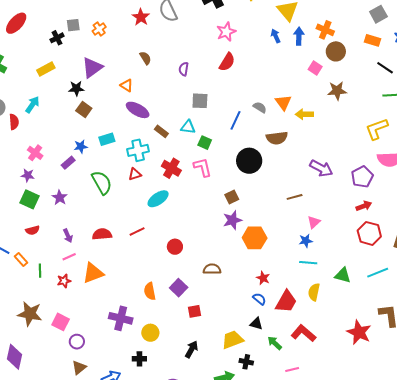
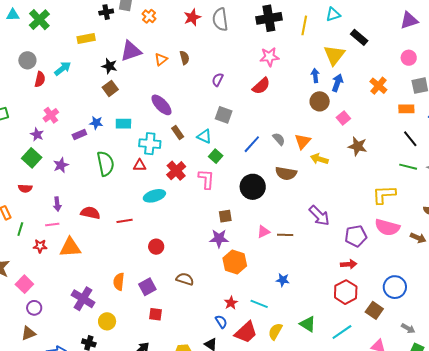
orange cross: (99, 29) -> (149, 16), turned -32
orange cross: (325, 30) -> (378, 86), moved
orange rectangle: (373, 40) -> (406, 109), turned -35
brown circle: (336, 51) -> (320, 101), moved
orange triangle: (127, 85) -> (161, 59), moved, turned 32
pink triangle: (314, 222) -> (263, 232), moved
cyan line: (308, 263) -> (259, 304), moved
cyan line: (378, 273) -> (342, 332), turned -30

